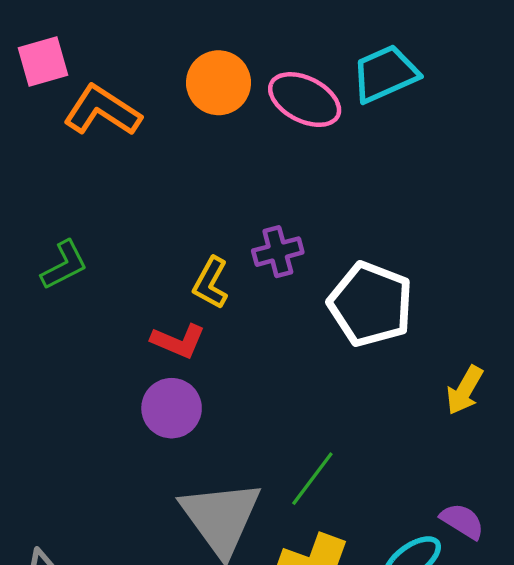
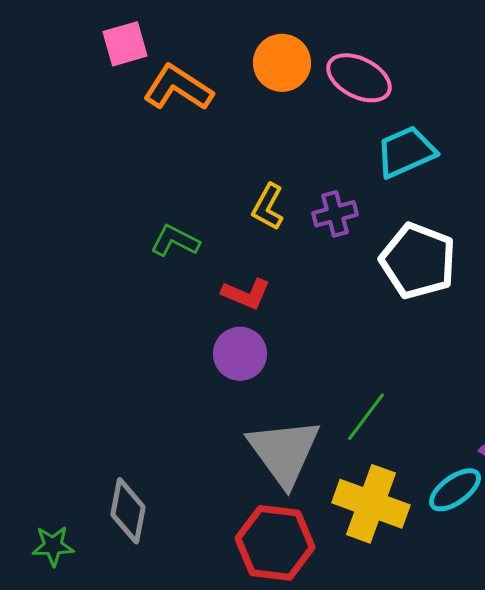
cyan trapezoid: (385, 74) -> (406, 152), moved
green L-shape: (64, 265) -> (175, 241), moved, turned -126
yellow L-shape: (211, 283) -> (268, 207), moved

